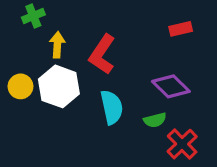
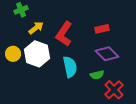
red rectangle: (181, 29) -> (102, 29), moved
yellow arrow: (57, 45) -> (36, 28), turned 49

